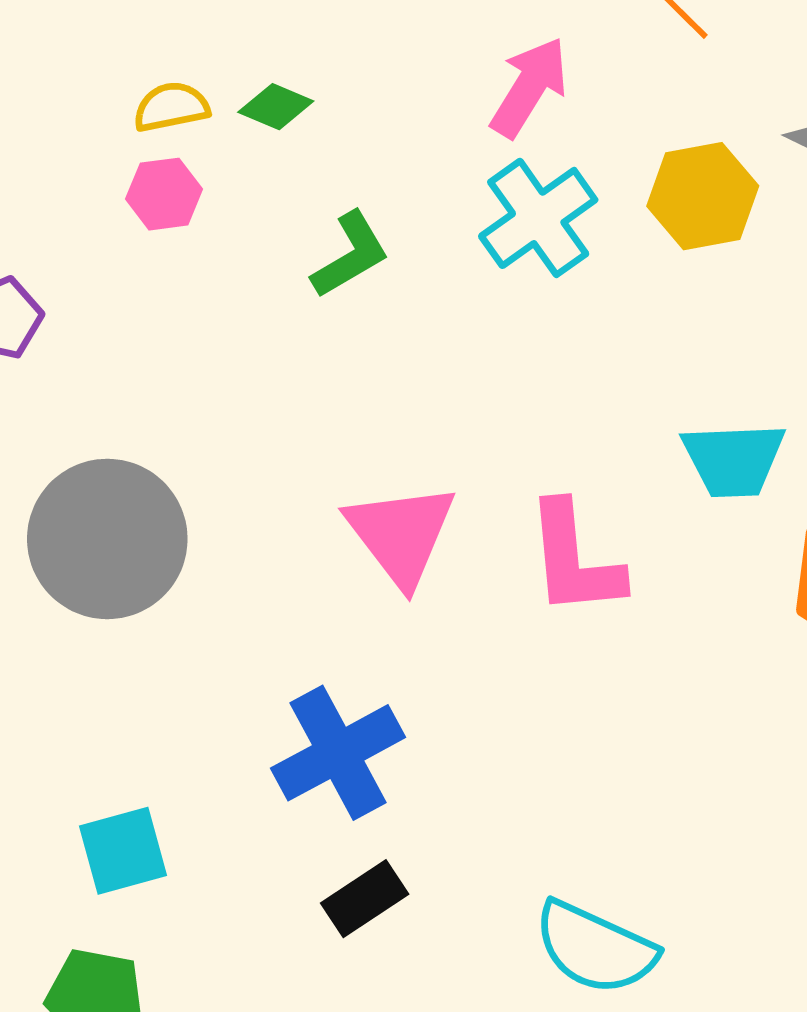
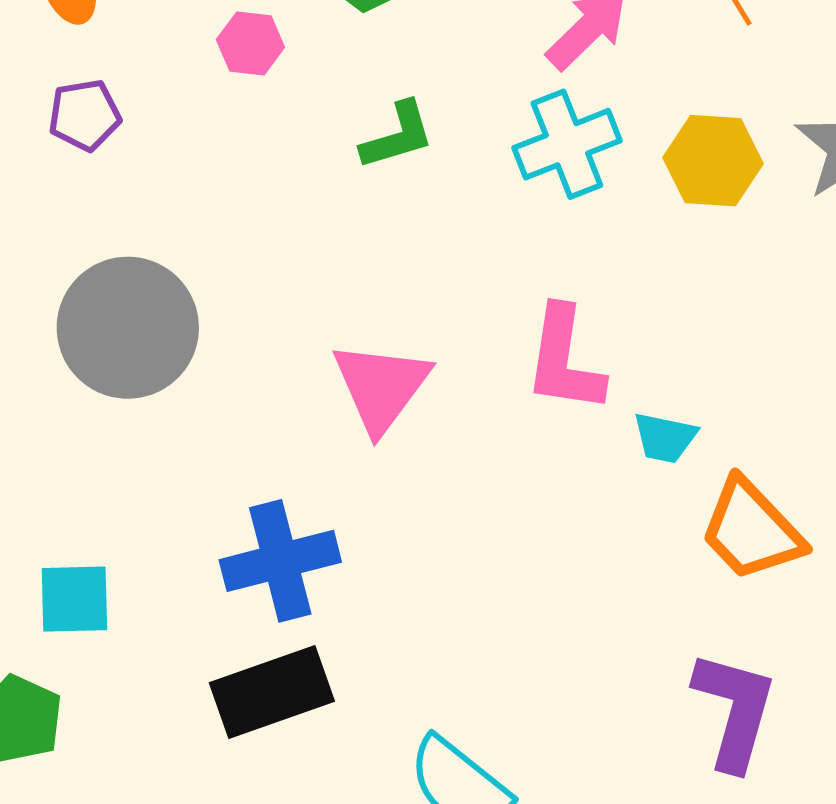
cyan trapezoid: (733, 460) -> (665, 438), moved, size x0.7
pink L-shape: (574, 559) -> (564, 360), moved
black rectangle: (365, 899) -> (272, 692), size x1.6

